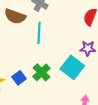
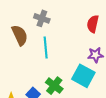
brown semicircle: (15, 16) -> (20, 35), turned -125

